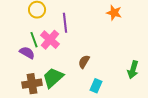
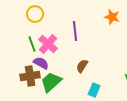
purple line: (65, 23) -> (75, 31), moved
purple semicircle: (27, 53) -> (41, 63), moved
brown cross: (32, 84) -> (30, 76), moved

